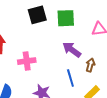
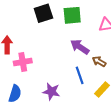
pink cross: (27, 61) -> (23, 62), moved
brown arrow: (90, 65) -> (99, 61), turned -72

